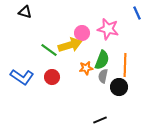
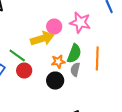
green line: (49, 50) -> (17, 56), moved
black circle: (119, 87) -> (55, 80), moved

